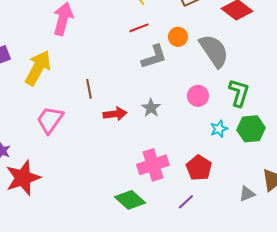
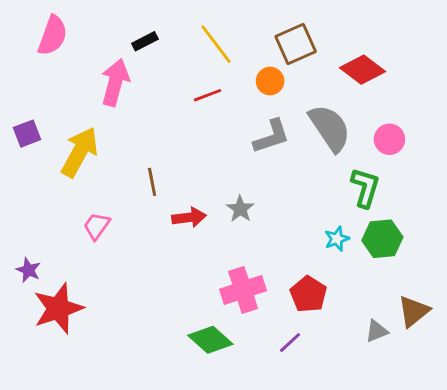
red line: (139, 28) -> (208, 95), moved
orange circle: (178, 37) -> (270, 81), moved
gray L-shape: (154, 57) -> (271, 136), moved
pink circle: (198, 96) -> (389, 139), moved
pink trapezoid: (50, 120) -> (97, 226), size x0.7

